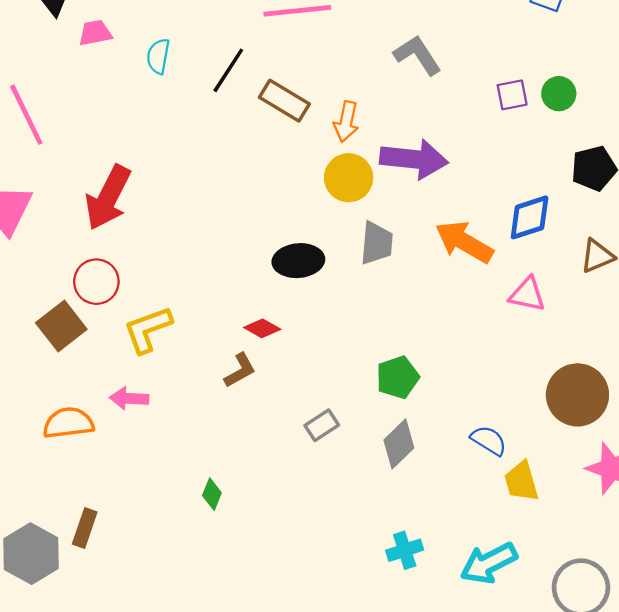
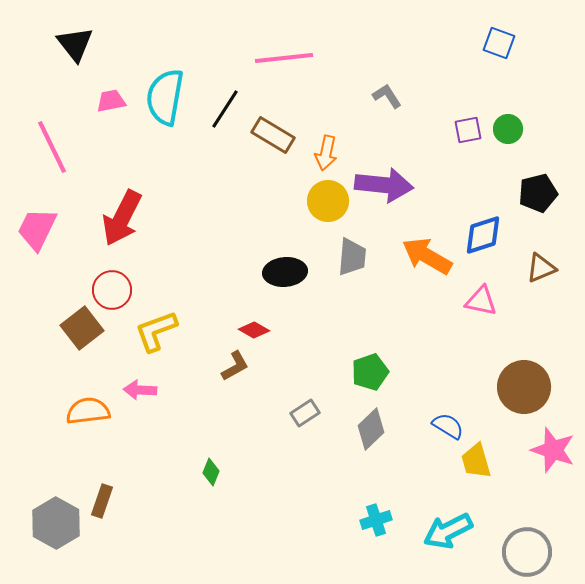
pink trapezoid: (95, 33) -> (111, 101), moved
gray L-shape: (417, 55) -> (387, 96), size x0.7
cyan semicircle: (158, 56) -> (165, 97), size x1.8

